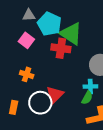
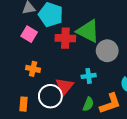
green triangle: (71, 34) -> (88, 31), moved
cyan cross: (90, 86) -> (89, 76), moved
green semicircle: (87, 98) -> (88, 104), moved

